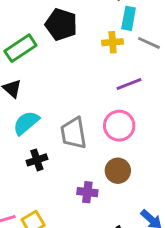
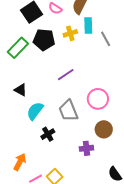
yellow cross: (113, 42) -> (70, 33), moved
gray line: (149, 43) -> (106, 39), turned 49
green rectangle: (20, 48) -> (18, 48), moved
purple line: (129, 84) -> (66, 75), moved

